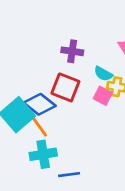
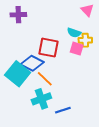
purple cross: (72, 51) -> (18, 15), moved
orange line: (39, 126) -> (45, 79), moved

